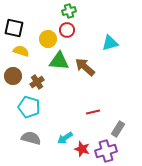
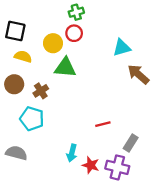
brown arrow: (85, 67) -> (138, 74), moved
gray semicircle: (31, 138) -> (16, 153), moved
cyan arrow: (65, 138) -> (72, 153), turned -42
purple cross: (106, 151) -> (117, 167), turned 30

